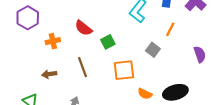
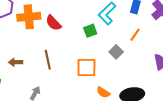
orange cross: (53, 41) -> (29, 17), moved, size x1.6
green square: (108, 42) -> (90, 31), moved

